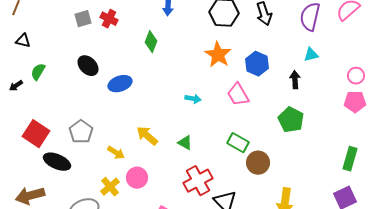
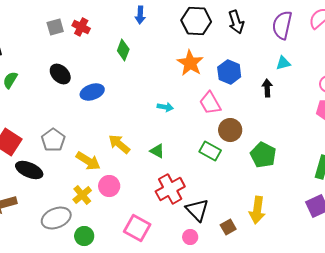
green pentagon: (291, 120) -> (263, 155), moved
yellow arrow: (116, 153) -> (88, 161), size x1.4
brown circle: (258, 163) -> (230, 130), moved

